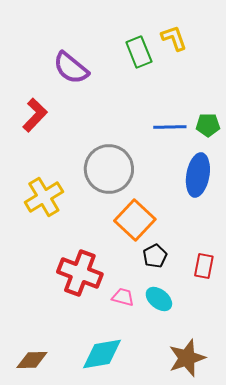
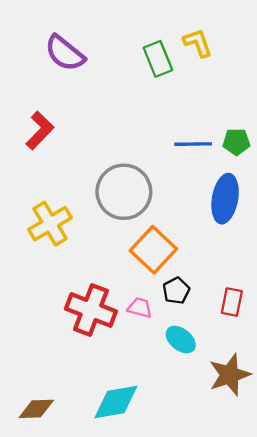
purple semicircle: (71, 68) -> (65, 53), moved
pink trapezoid: (123, 297) -> (140, 308), moved
brown star: (187, 358) -> (230, 375), moved

